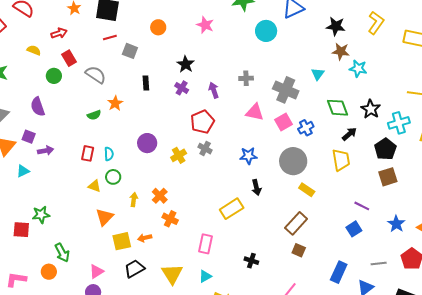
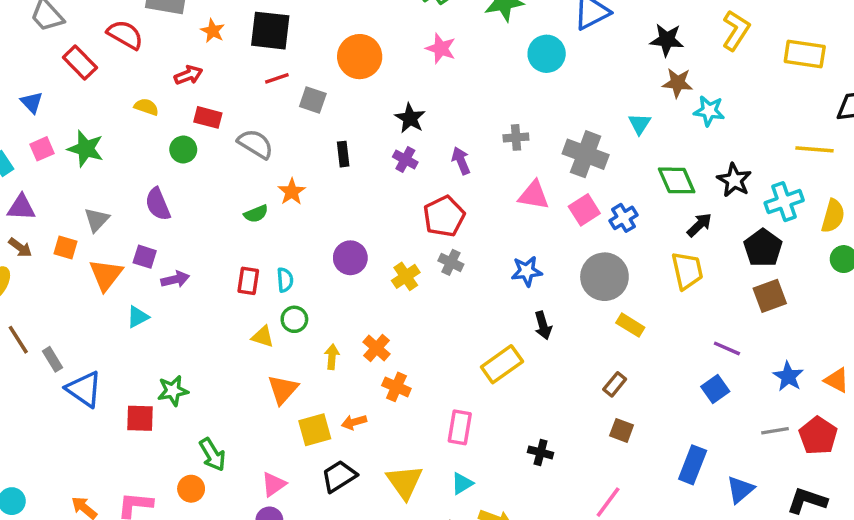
orange circle: (158, 27) -> (360, 57), size x1.6
red rectangle: (69, 58) -> (208, 117), turned -42
brown rectangle: (296, 223) -> (615, 384), size x0.6
gray line: (379, 263) -> (775, 431), moved

